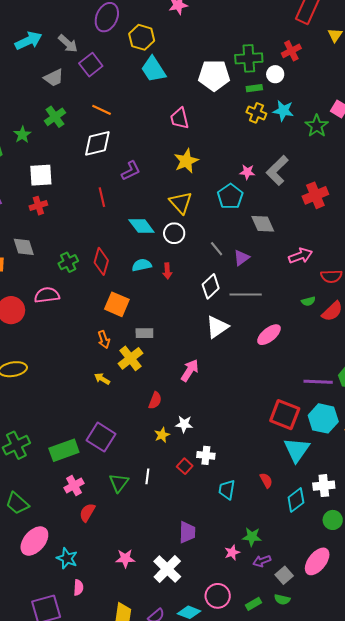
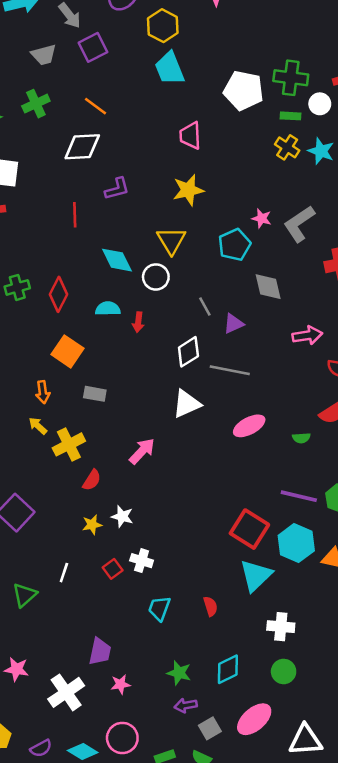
green semicircle: (308, 301) -> (301, 438), moved
yellow cross: (130, 358) -> (69, 444), moved
yellow arrow: (102, 379) -> (38, 426), moved
green triangle: (119, 483) -> (25, 595), moved
cyan diamond: (296, 500) -> (228, 669), moved
pink star: (232, 553) -> (121, 684), moved

